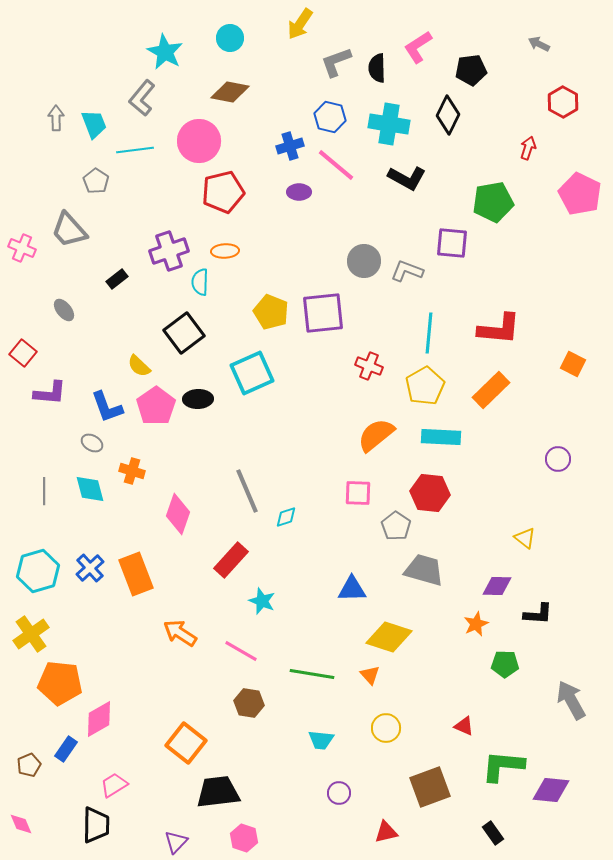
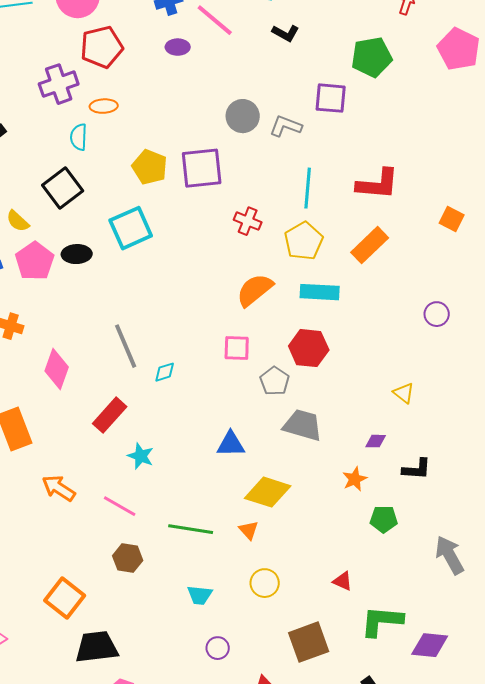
black L-shape: (407, 178) -> (286, 33), size x0.7
purple cross: (169, 251) -> (59, 84), moved
purple diamond: (497, 586) -> (376, 441), size x0.7

